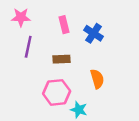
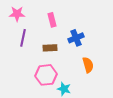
blue cross: (94, 33) -> (76, 38), moved, turned 35
orange semicircle: (97, 79) -> (88, 65), moved

